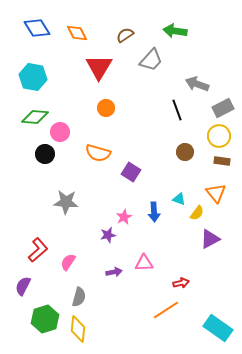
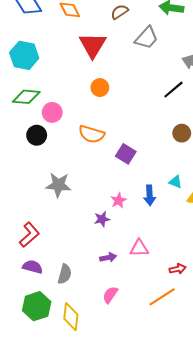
black line: (177, 110) -> (173, 90), turned 70
pink semicircle: (68, 262) -> (110, 295), moved
purple semicircle: (23, 286) -> (33, 267), moved, turned 78
gray semicircle: (79, 297) -> (65, 274), moved

